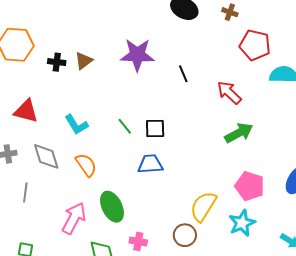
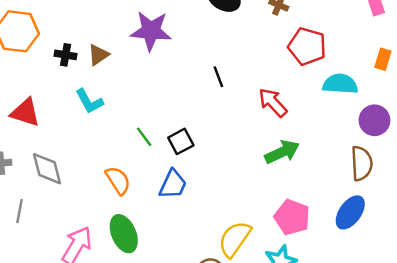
purple star: (137, 55) -> (151, 31), moved
cyan L-shape: (76, 125) -> (89, 101), moved
black square: (155, 128) -> (181, 141), turned -30
blue trapezoid: (150, 164) -> (173, 184), turned 116
orange semicircle: (86, 165) -> (118, 180), moved

